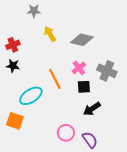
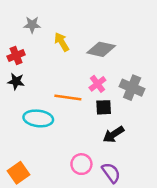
gray star: (34, 11) -> (32, 25), moved
orange line: (55, 79) -> (68, 97), turned -55
cyan ellipse: (31, 96) -> (38, 118), turned 40
orange square: (15, 121) -> (19, 173), moved, turned 36

